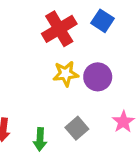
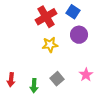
purple circle: (98, 77) -> (79, 35), moved

